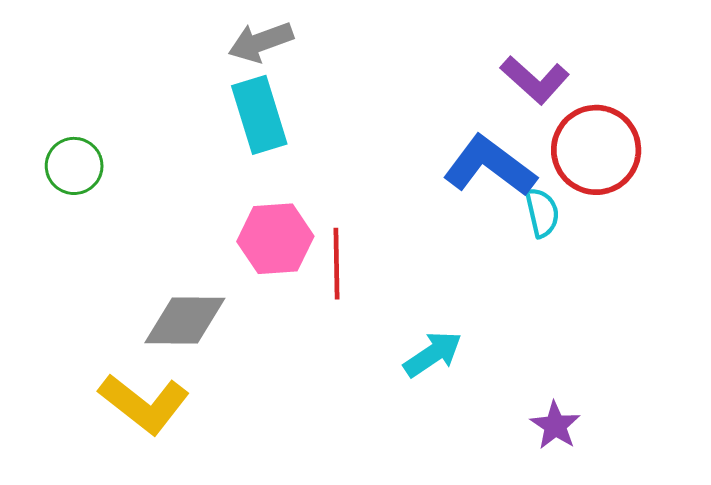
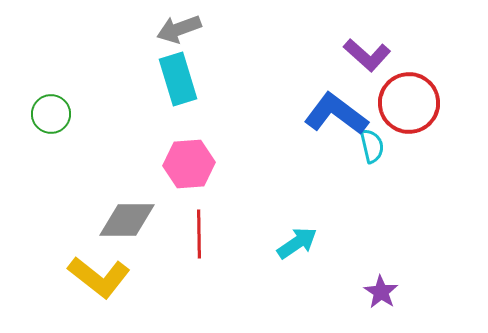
red line: (337, 264) -> (199, 234), moved

